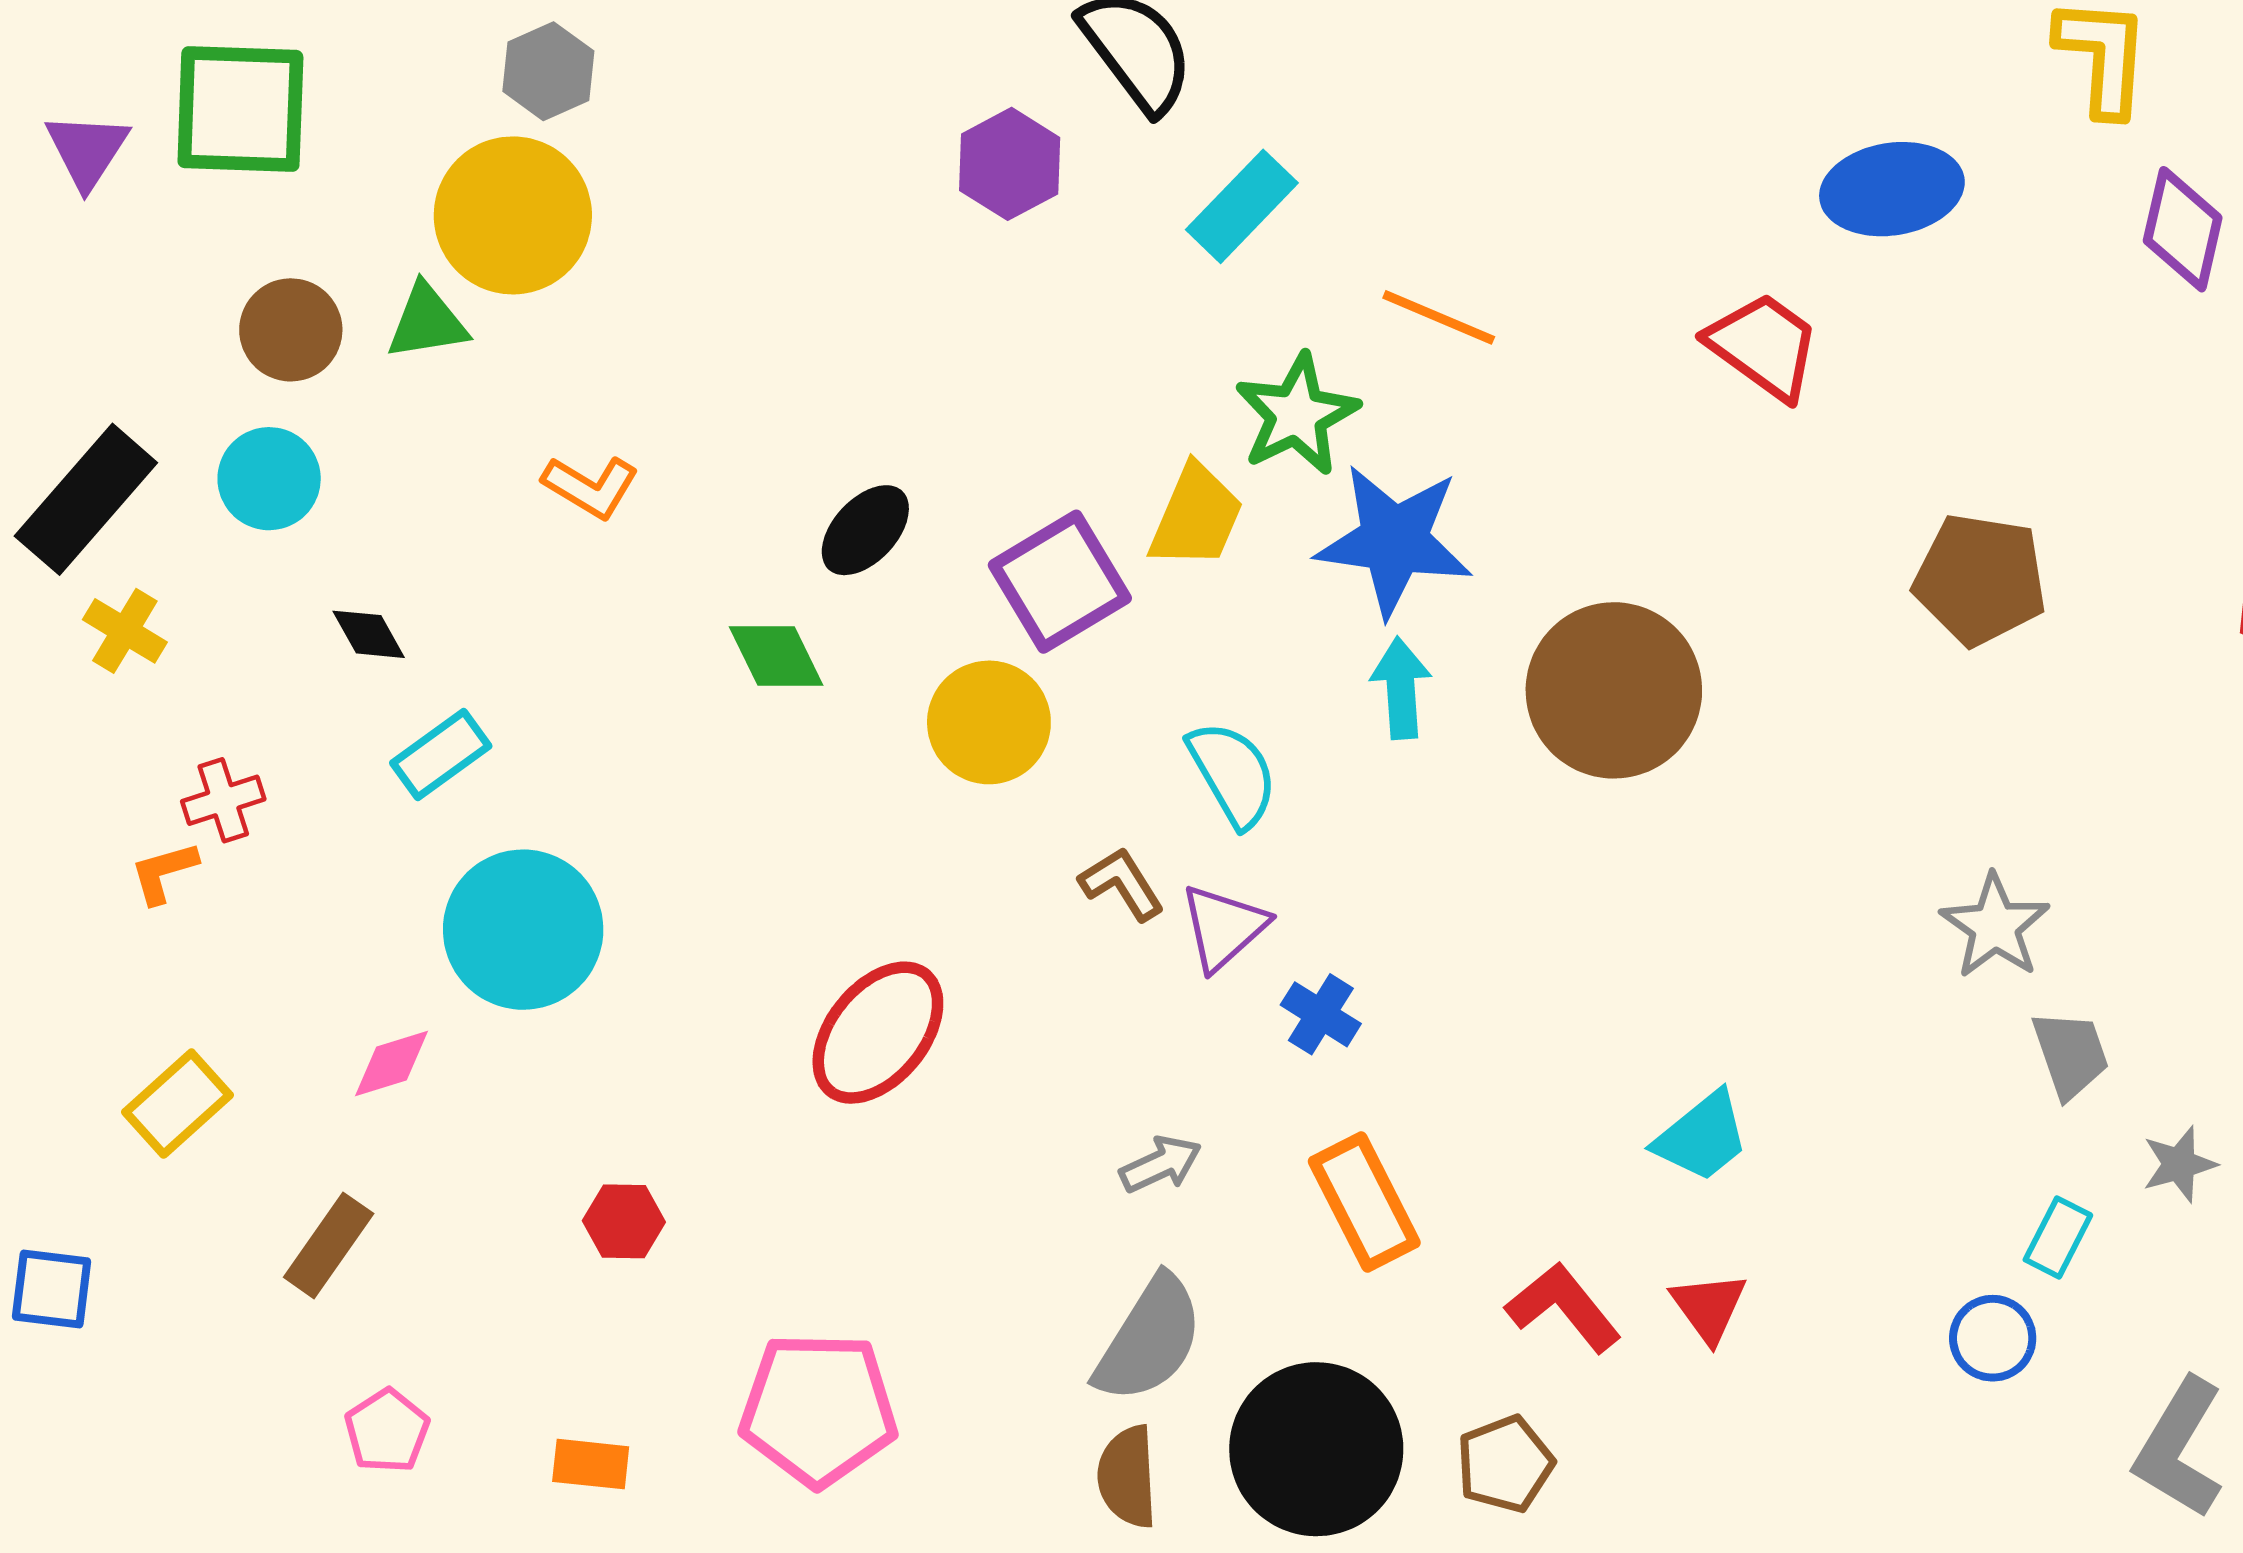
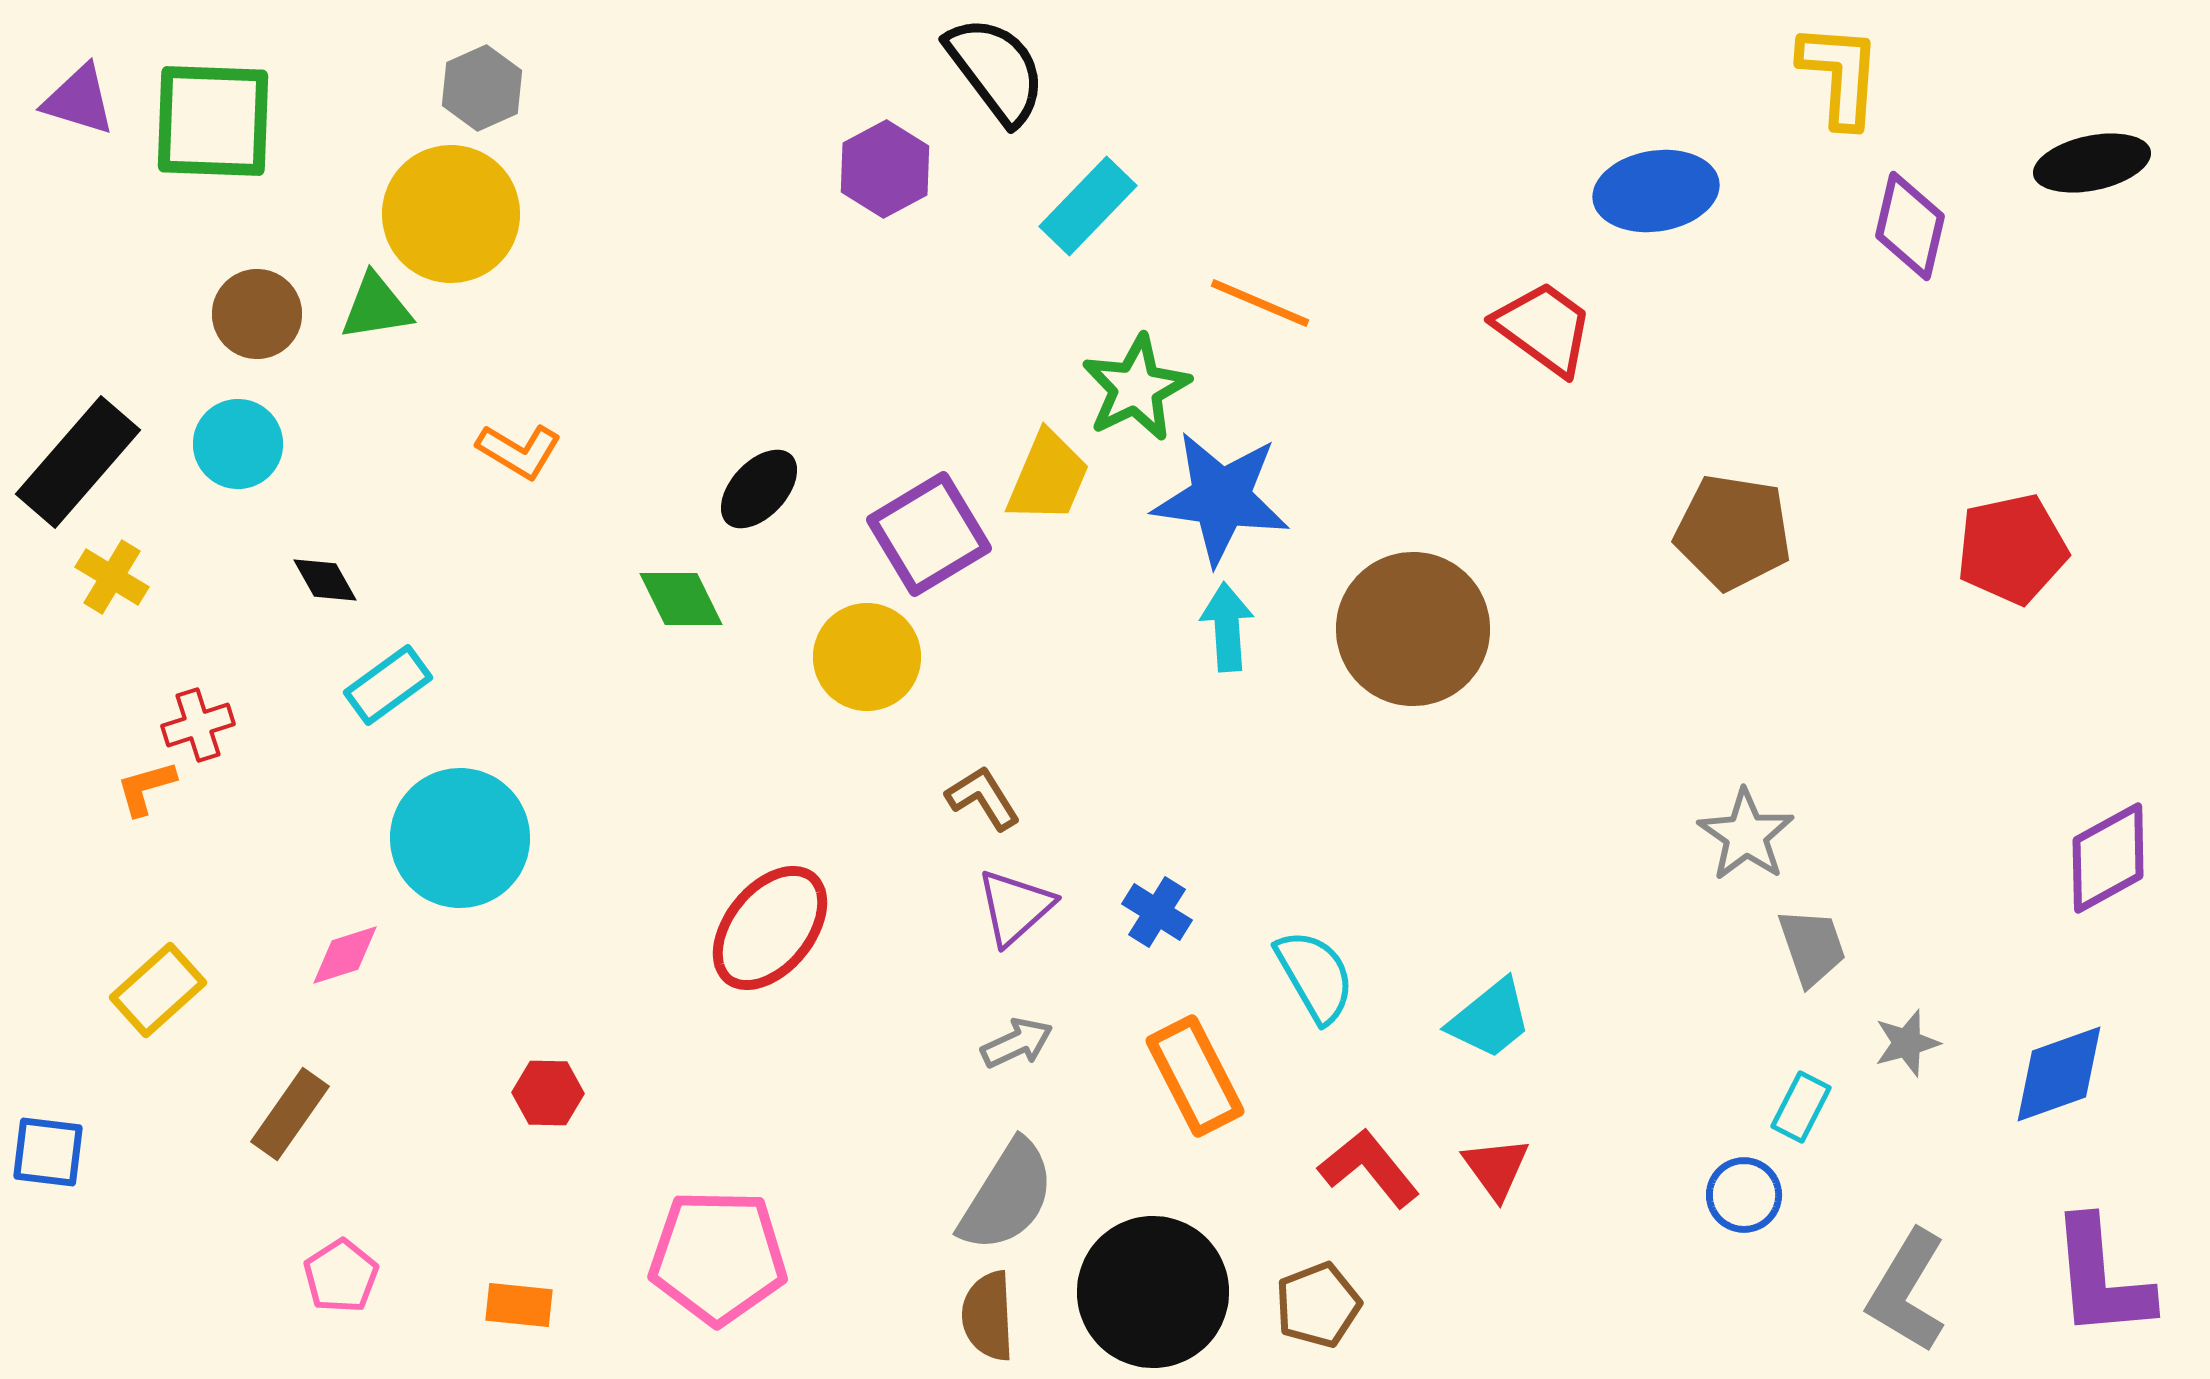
purple triangle: (87, 150) -> (79, 100), moved, turned -46
cyan semicircle: (1233, 774) -> (1315, 976), moved
purple triangle: (1224, 927) -> (1015, 907), moved

